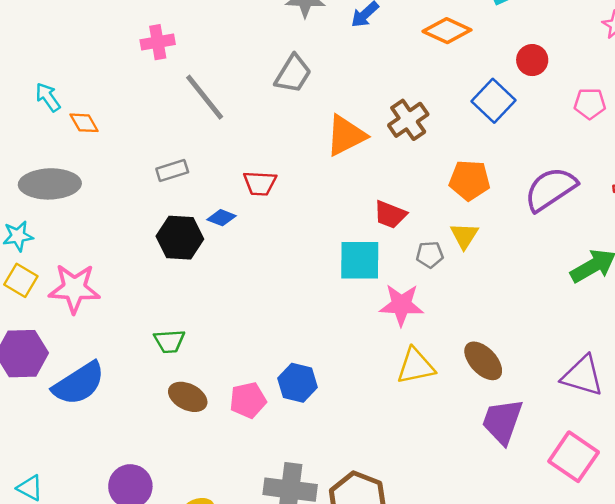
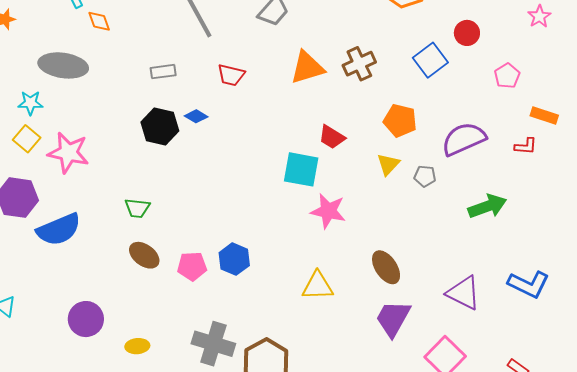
pink pentagon: (590, 104) -> (507, 76), turned 30
red trapezoid: (260, 183) -> (231, 75), moved
gray pentagon: (430, 255) -> (425, 176), moved
yellow triangle: (416, 366) -> (318, 286), moved

